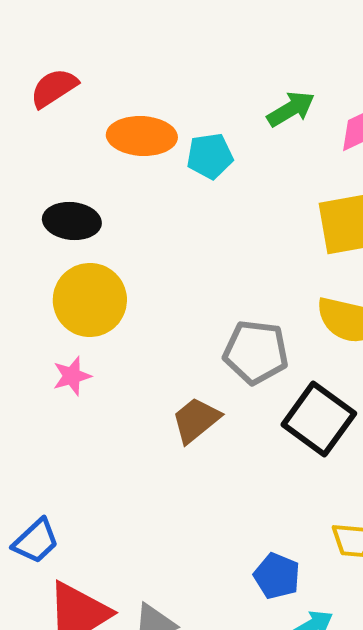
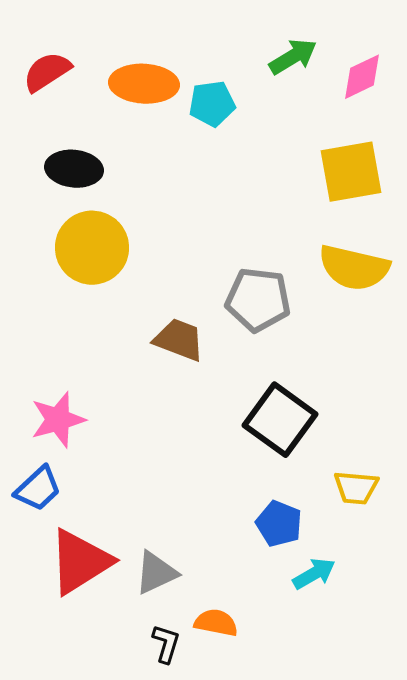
red semicircle: (54, 88) -> (47, 72), moved
pink star: (72, 376) -> (58, 420), moved, size x1.4
black square: (319, 419) -> (280, 420), moved
brown trapezoid: (196, 420) -> (179, 340), moved, turned 60

